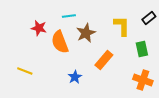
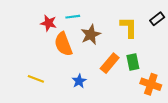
red star: (39, 28) -> (49, 23), moved
green rectangle: (142, 49) -> (133, 62), moved
yellow line: (25, 71) -> (36, 79), moved

